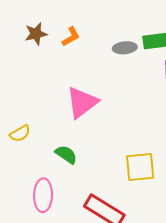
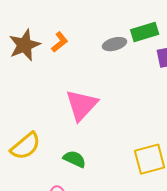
brown star: (36, 34) -> (25, 45), size x1.4
yellow semicircle: (20, 134) -> (26, 146), size x1.5

